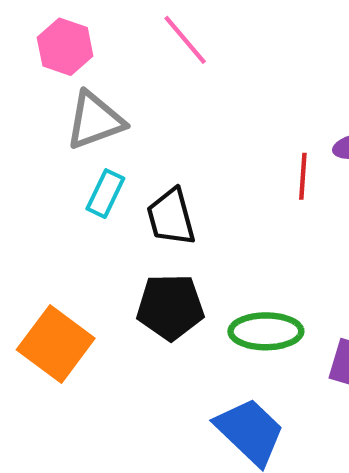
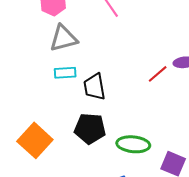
red line: (303, 176) -> (158, 74), turned 40
cyan rectangle: (105, 194) -> (65, 73), turned 55

